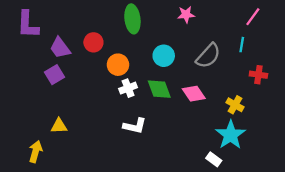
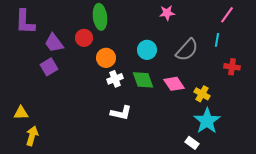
green ellipse: (132, 19) -> (100, 17), moved
yellow cross: (235, 105) -> (202, 94), moved
yellow triangle: (59, 126) -> (21, 113), moved

